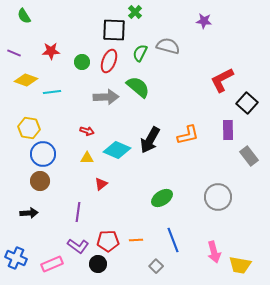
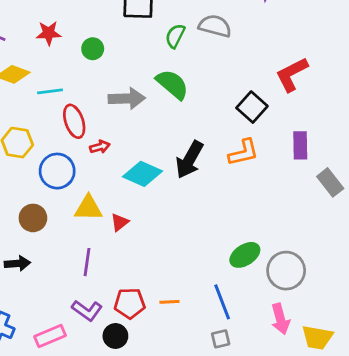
red ellipse: (109, 61) -> (74, 121), moved, turned -40
black square: (247, 103) -> (252, 107), moved
red arrow: (87, 131) -> (100, 147), turned -32
blue circle: (43, 154) -> (57, 171), moved
yellow triangle: (87, 158) -> (88, 208), moved, size x1.5
gray circle: (218, 197) -> (286, 271), moved
green ellipse: (162, 198) -> (245, 255), moved
gray square: (156, 266) -> (221, 339), moved, turned 32

